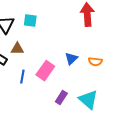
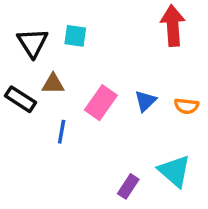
pink rectangle: (45, 71) -> (101, 103), moved
purple rectangle: (61, 98) -> (128, 186), moved

